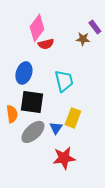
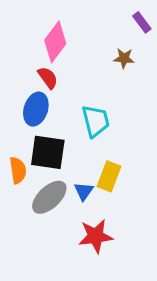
purple rectangle: (95, 27) -> (142, 22), moved
red semicircle: (46, 44) -> (48, 78), moved, turned -112

